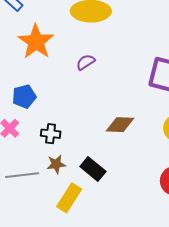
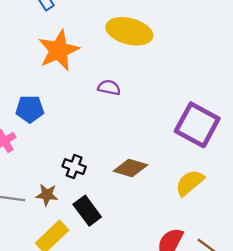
purple semicircle: (86, 62) -> (109, 88), turned 30
black cross: (51, 134) -> (74, 167), moved

